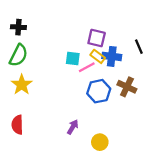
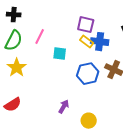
cyan square: (73, 59) -> (60, 54), moved
pink line: (87, 67) -> (40, 37), moved, turned -35
red semicircle: (17, 125) -> (13, 105), turned -120

